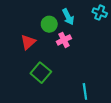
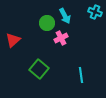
red triangle: (28, 42) -> (13, 40), moved
cyan line: (85, 91) -> (81, 75), moved

